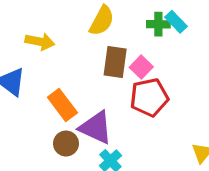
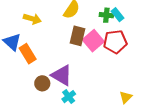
pink square: (141, 67) -> (93, 41), size x1.5
red pentagon: (149, 97) -> (115, 42), moved
orange rectangle: (62, 105) -> (28, 54), moved

